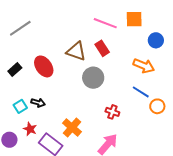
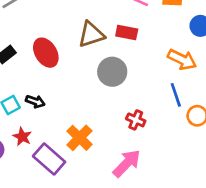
red rectangle: (102, 48) -> (127, 32), turned -49
brown triangle: (76, 51) -> (91, 34), turned -40
blue line: (141, 92) -> (176, 95), turned 36

